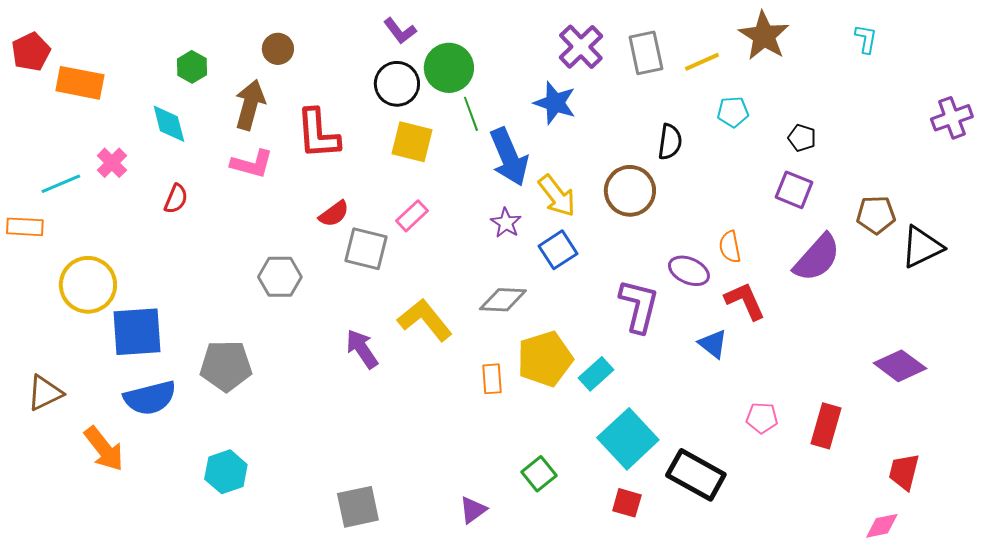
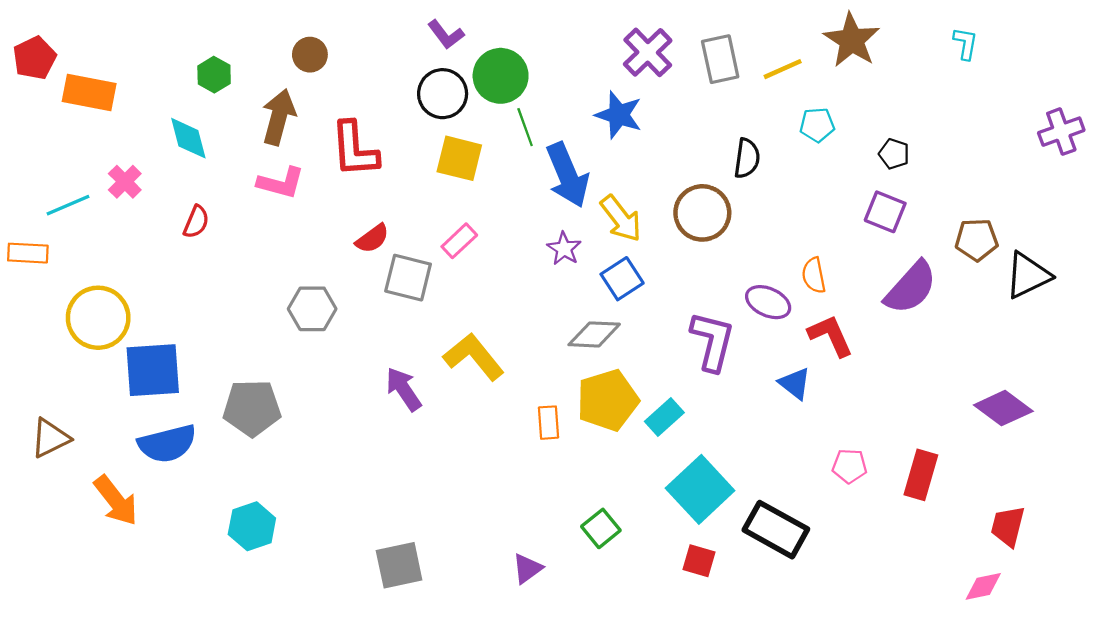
gray diamond: (503, 300) -> (594, 334), moved

